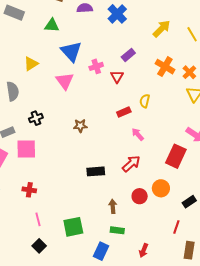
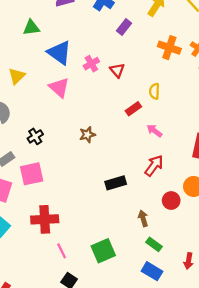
purple rectangle: (128, 55) -> (124, 27), moved
red cross: (29, 190) -> (45, 219), size x1.6
green rectangle: (117, 230) -> (154, 244), turned 40
blue rectangle: (101, 251) -> (152, 271), moved, turned -72

